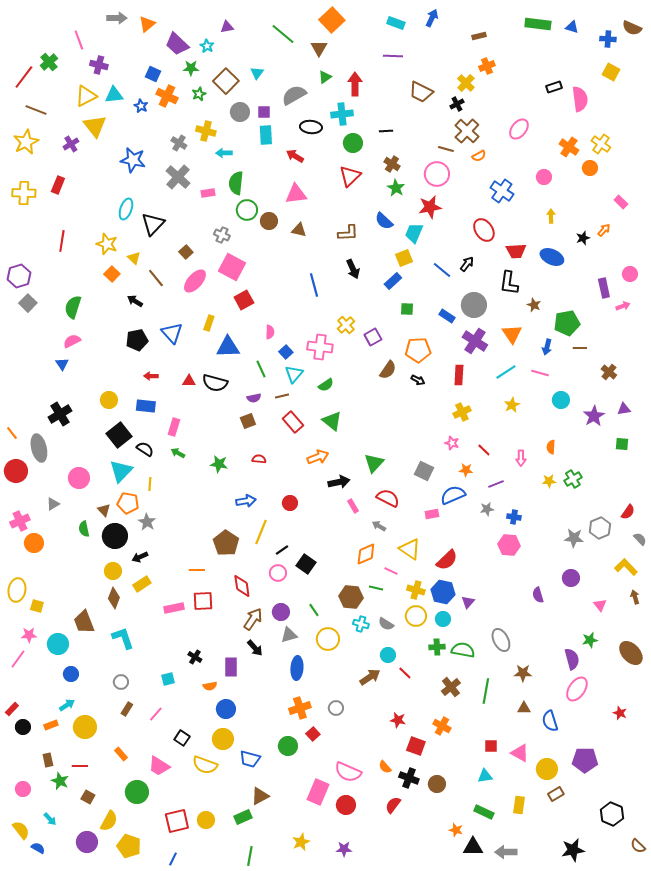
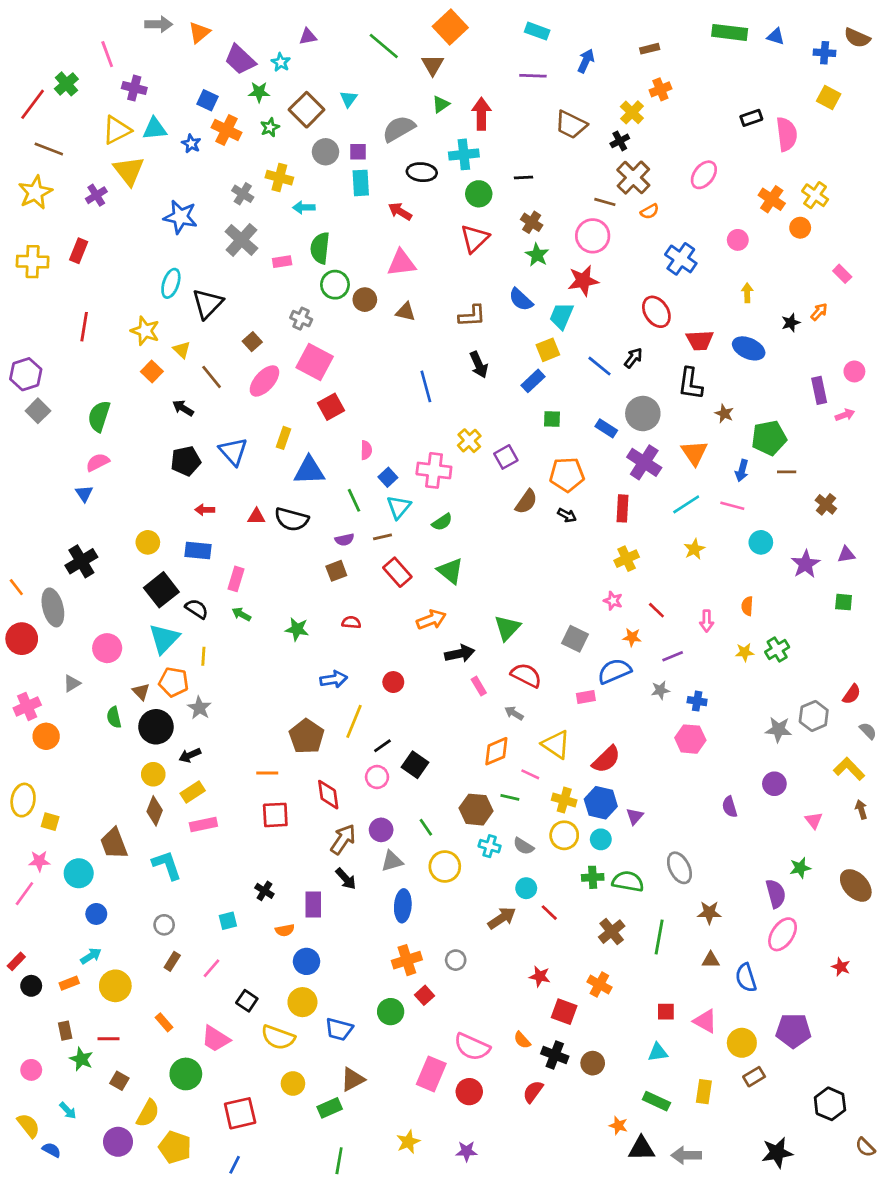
blue arrow: (432, 18) -> (586, 61), moved
pink rectangle: (174, 608) -> (203, 824), moved
yellow circle: (206, 820) -> (293, 1083), moved

